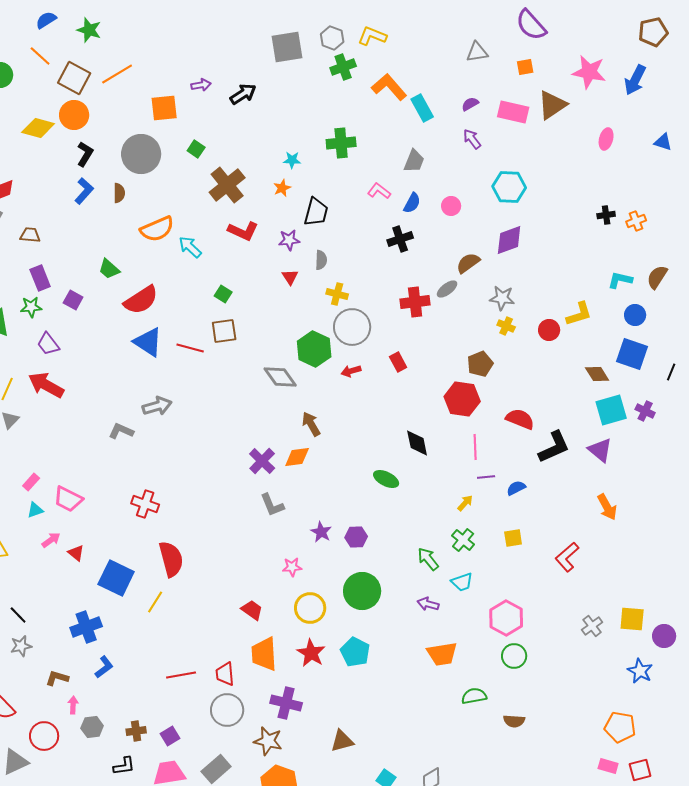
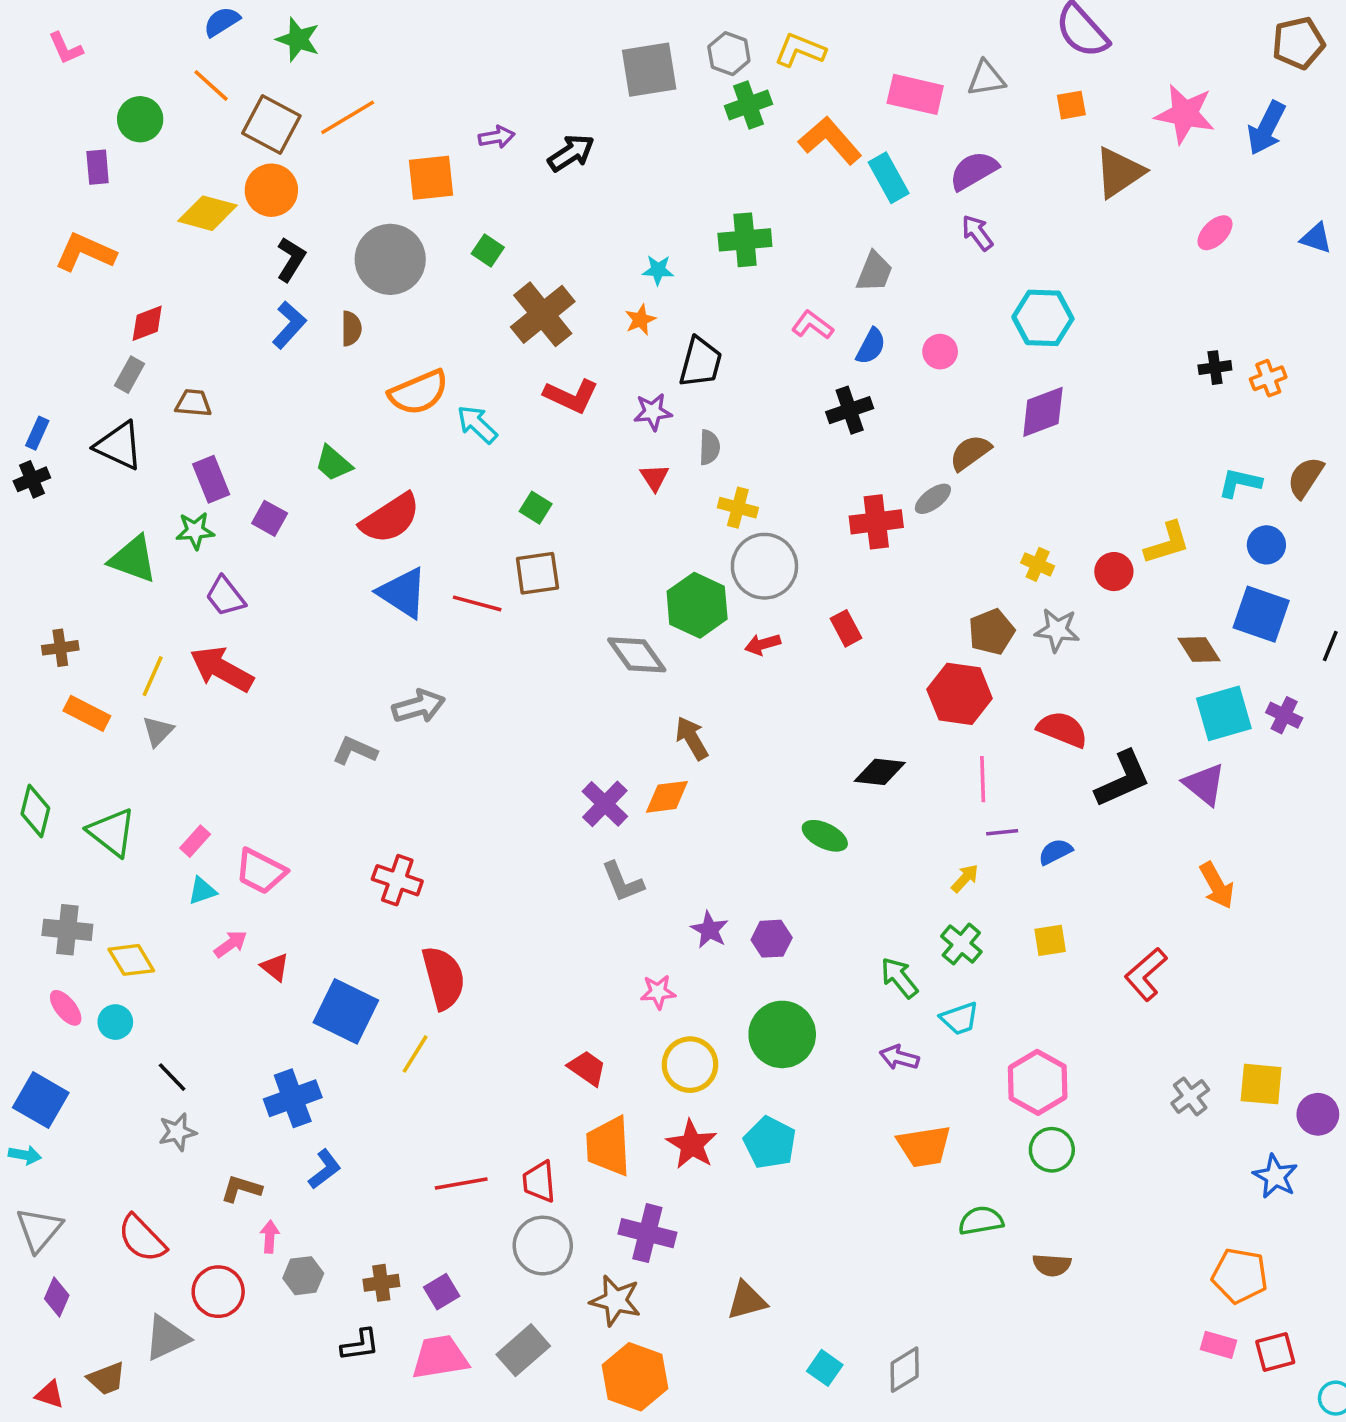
purple semicircle: (470, 104) -> (974, 171), size x1.6
pink rectangle: (513, 112) -> (915, 94), moved
pink ellipse: (606, 139) -> (1215, 233), turned 30
gray star: (502, 298) -> (1057, 630), moved
black diamond: (417, 443) -> (880, 772), turned -72

